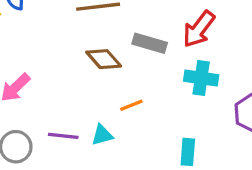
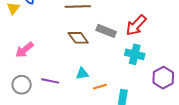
orange line: (131, 105) -> (100, 87), moved
cyan triangle: (102, 135) -> (82, 74), moved

